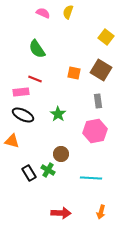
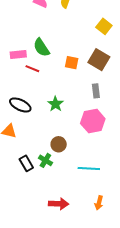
green semicircle: (37, 49) -> (41, 48), moved
pink rectangle: (21, 92) -> (18, 55), moved

